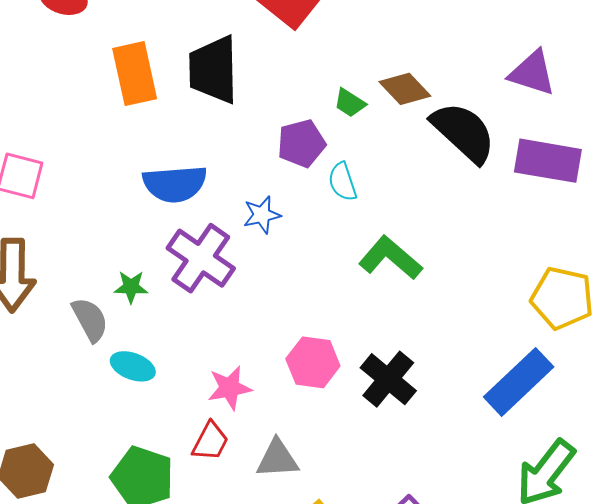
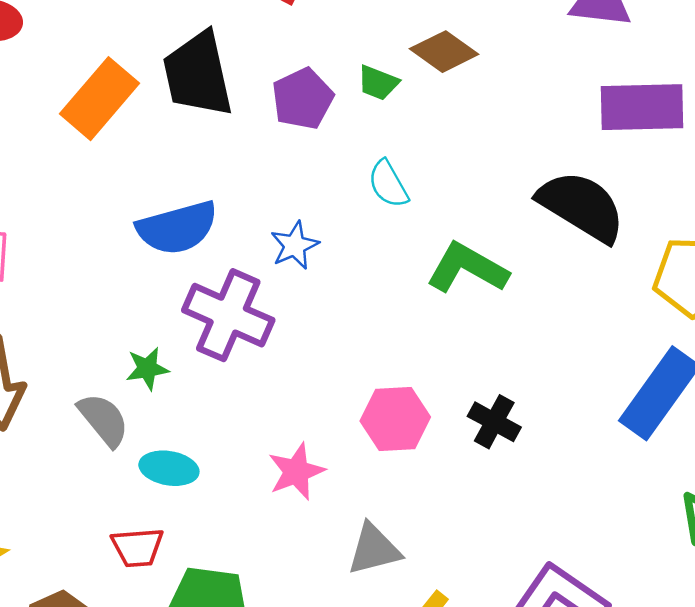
orange rectangle: (135, 74) -> (100, 99), turned 64
black semicircle: (463, 132) -> (582, 206), moved
purple pentagon: (301, 143) -> (303, 99), moved
black cross: (388, 379) -> (494, 422), size x0.7
red trapezoid: (210, 441) -> (137, 547), moved, turned 69

